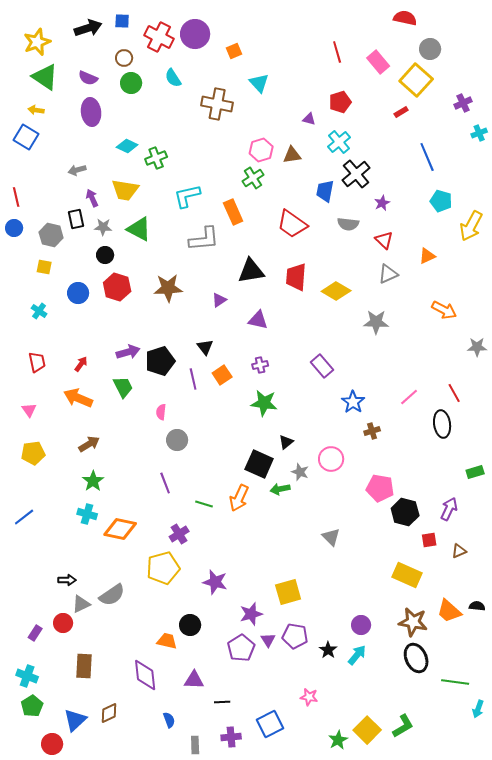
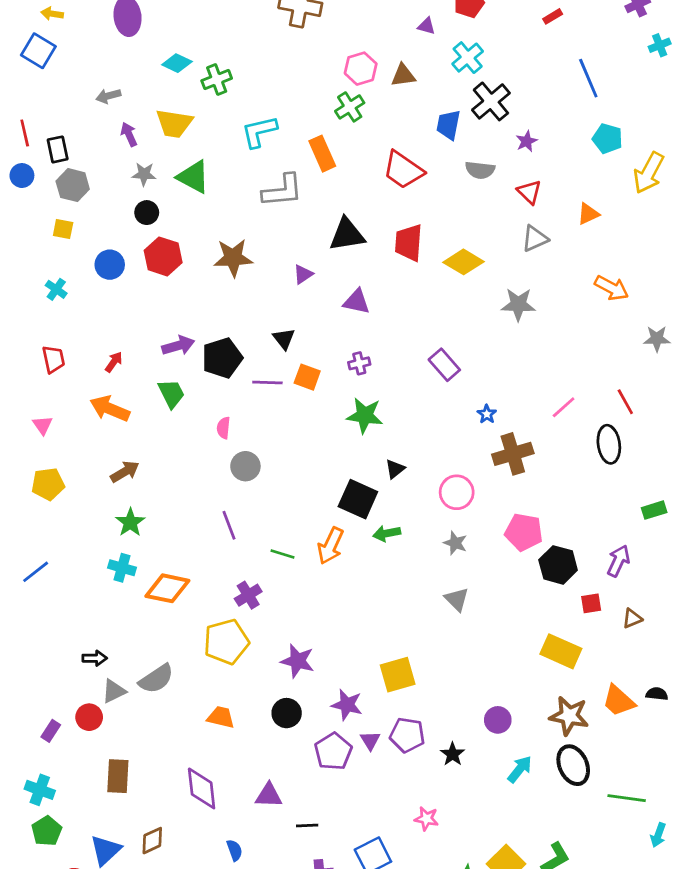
black rectangle: (76, 219) -> (58, 149), moved
orange square: (222, 375) -> (307, 377), turned -36
purple line: (193, 379) -> (267, 383), turned -75
blue star: (353, 402) -> (487, 414), size x0.6
brown cross: (372, 431) -> (513, 454), size x1.8
gray star: (300, 472) -> (455, 543), moved
purple star: (251, 614) -> (347, 705), turned 30
black circle: (190, 625) -> (287, 713), moved
orange trapezoid: (167, 641) -> (221, 717), moved
cyan arrow: (357, 655) -> (520, 769), moved

